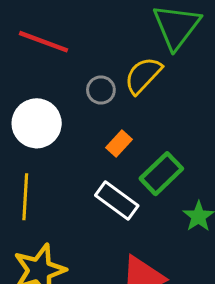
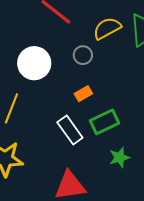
yellow semicircle: (143, 75) -> (107, 28), moved

